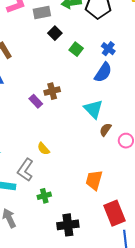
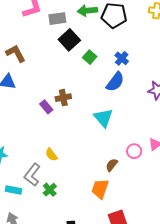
black square: (55, 33) -> (69, 40), size x1.5
brown semicircle: (105, 130) -> (112, 165), moved
green cross: (44, 196) -> (50, 190), moved, turned -32

